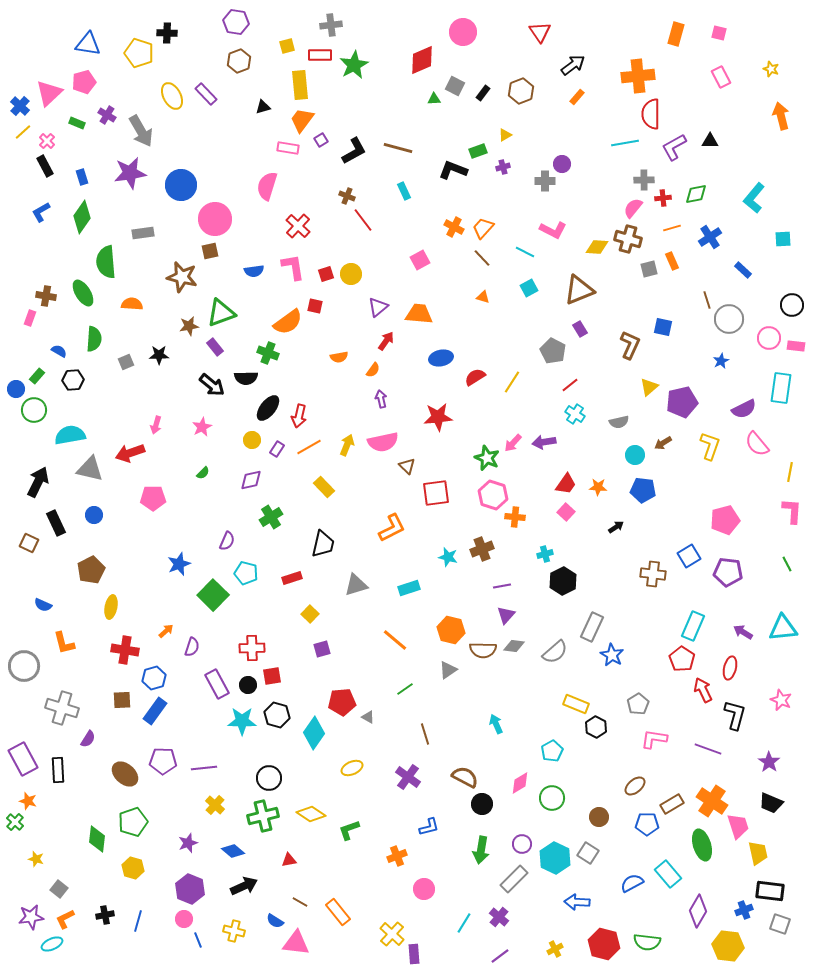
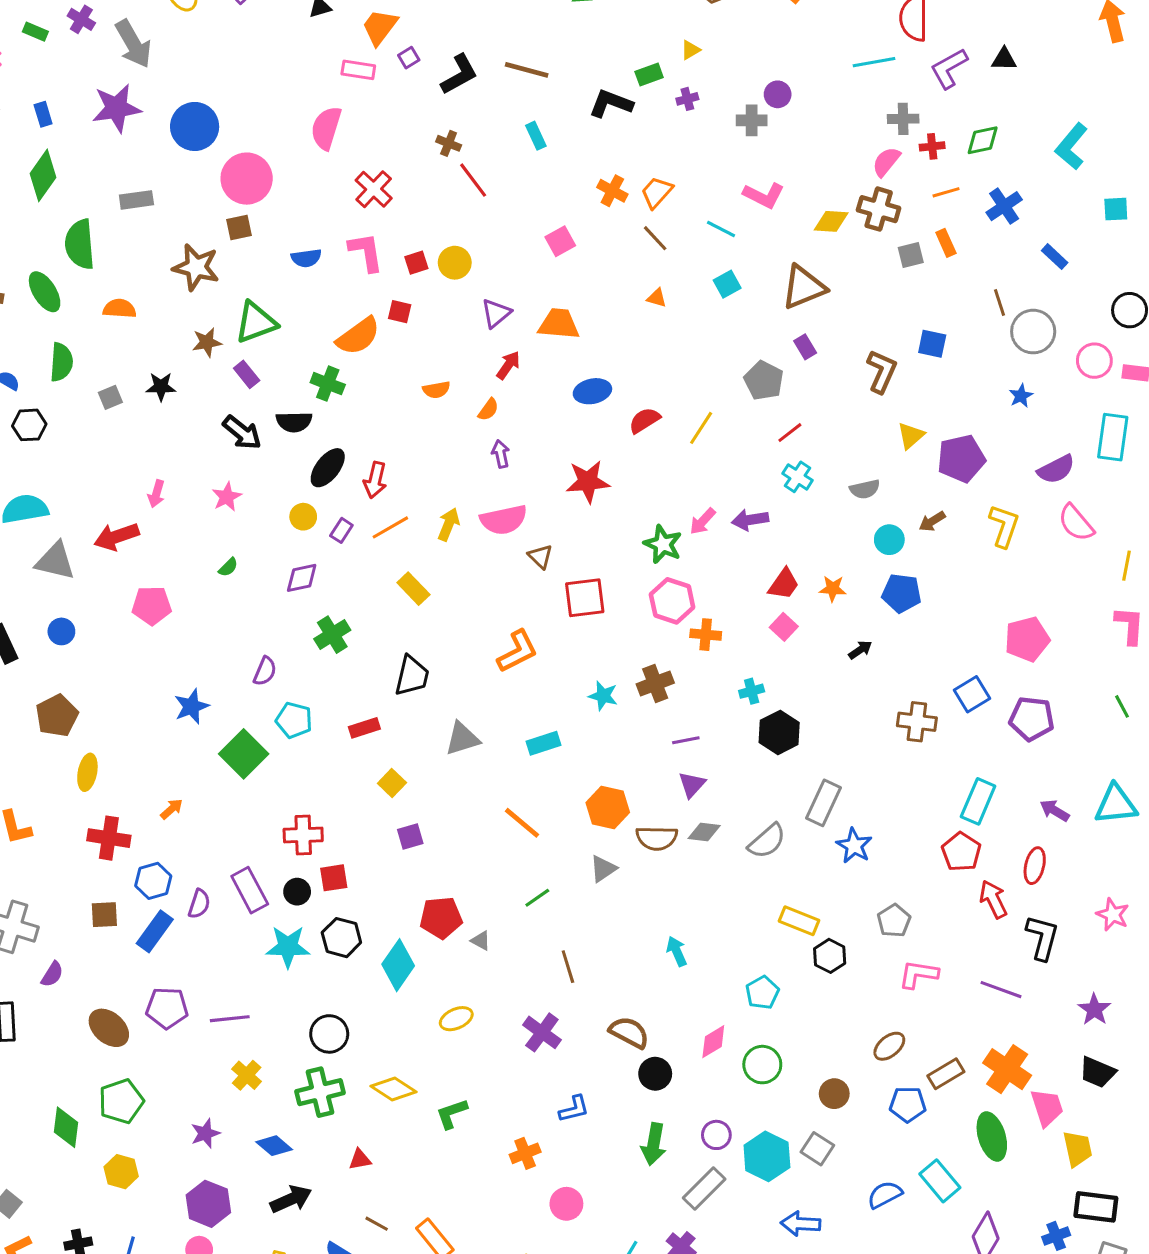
purple semicircle: (192, 647) -> (199, 904), moved

